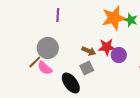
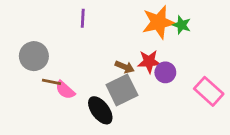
gray circle: (48, 48) -> (34, 56), moved
brown line: (35, 62) -> (51, 82), turned 56
gray square: (87, 68) -> (122, 90), size x1.6

